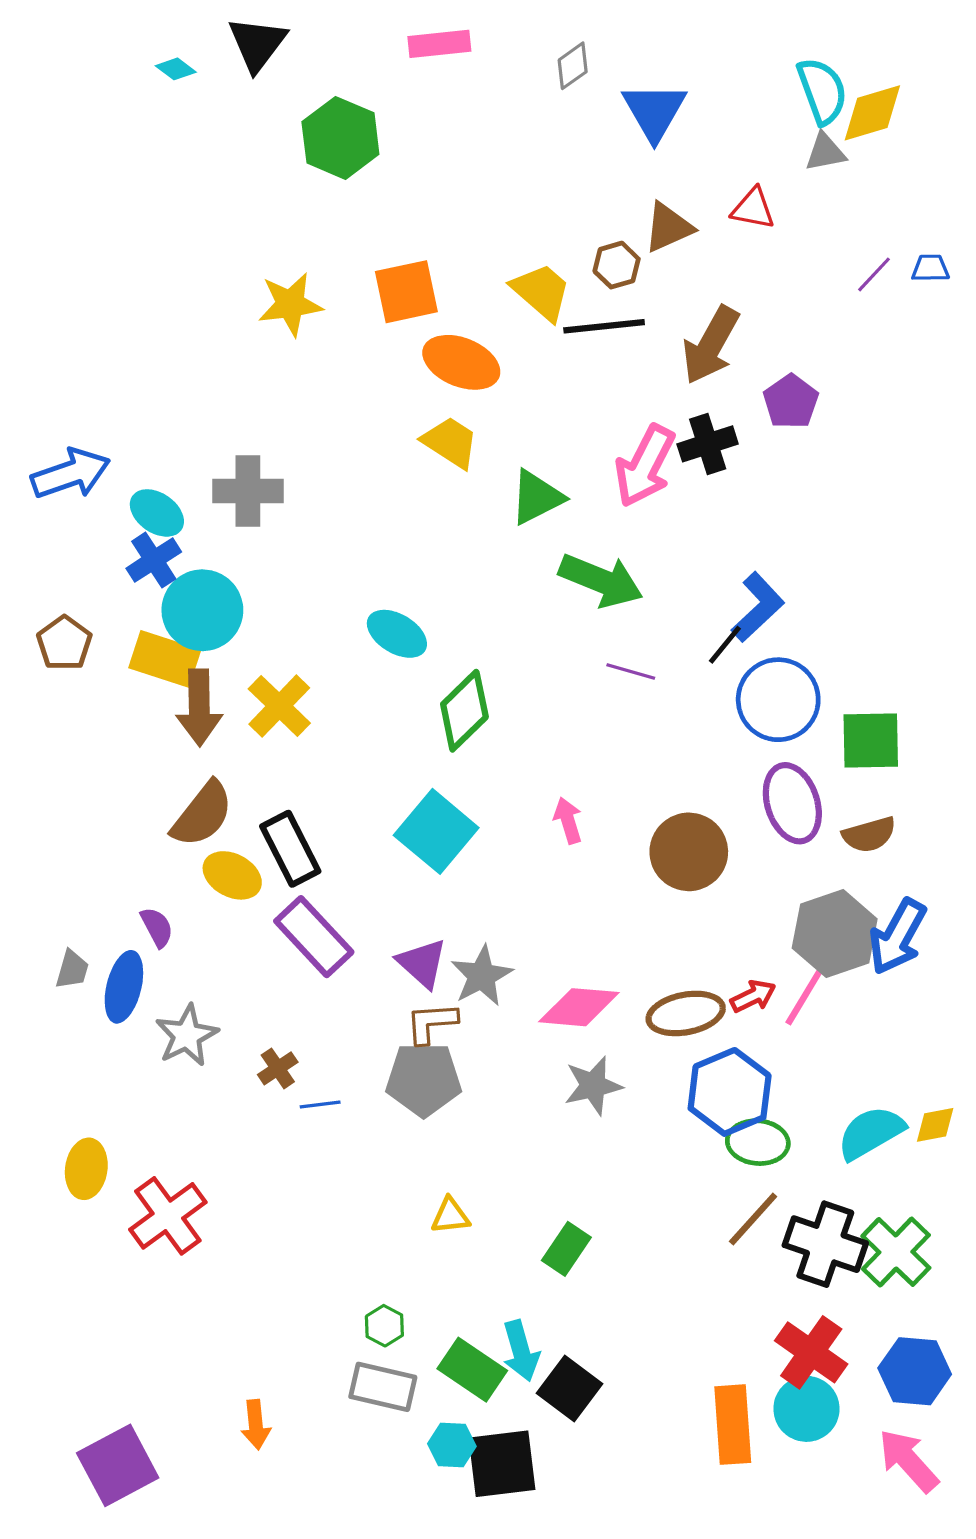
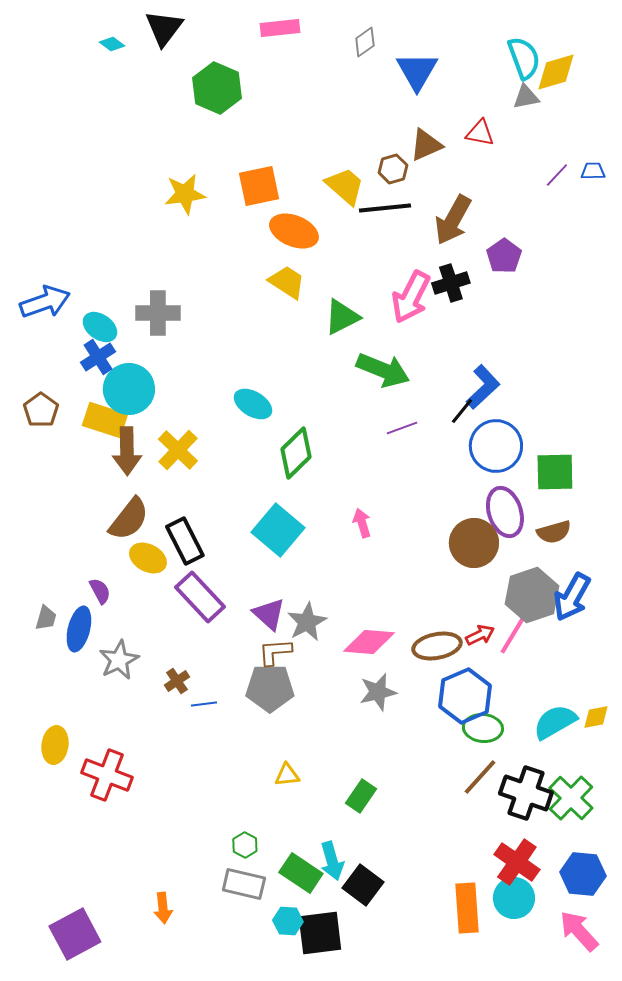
purple line: (631, 671) -> (402, 428), turned -36
brown circle: (689, 852) -> (474, 543), moved
red cross: (168, 1216) -> (107, 775), turned -33

